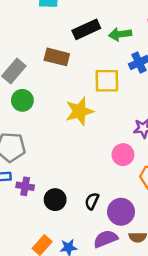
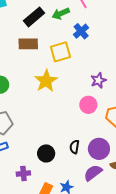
brown rectangle: (57, 57) -> (28, 44), moved
purple cross: (25, 186) -> (23, 173), moved

